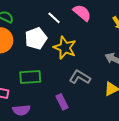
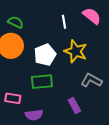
white line: (54, 18) -> (64, 22), turned 40
white pentagon: (36, 38) -> (45, 55), moved

